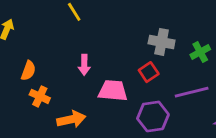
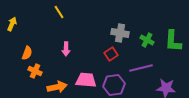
green cross: (200, 52) -> (147, 40), turned -32
pink trapezoid: (113, 91) -> (86, 80), moved

